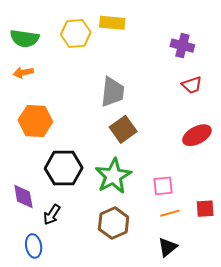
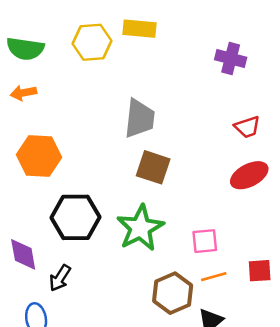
red trapezoid: (192, 85) -> (247, 127), moved
brown square: (123, 129) -> (153, 167), turned -36
brown hexagon: (114, 223) -> (173, 293), moved

